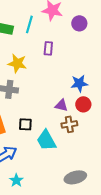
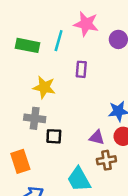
black square: (25, 124) -> (54, 136), moved

